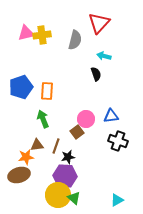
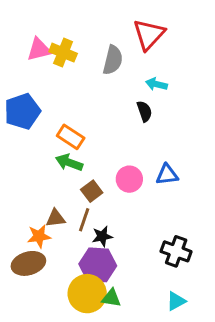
yellow cross: (42, 35) -> (63, 53), turned 30
blue pentagon: (21, 87) -> (22, 111), moved
orange rectangle: (47, 91) -> (71, 137), turned -60
green arrow: (43, 119) -> (69, 163), moved, turned -48
brown square: (77, 132) -> (92, 191), moved
black cross: (118, 141) -> (176, 251), moved
green triangle: (74, 198) -> (111, 298), turned -32

